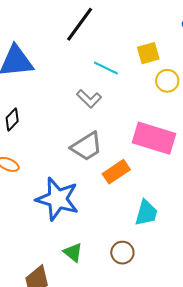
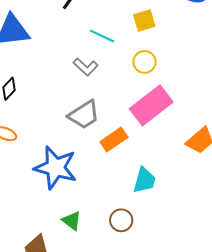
yellow circle: (167, 81) -> (145, 62), moved
pink rectangle: (154, 138) -> (151, 105), turned -54

